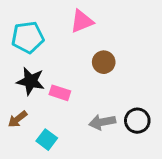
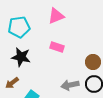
brown circle: (104, 62) -> (93, 62), moved
pink rectangle: (60, 93) -> (57, 47), moved

